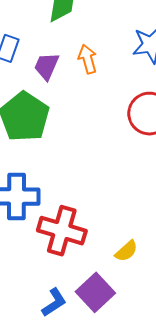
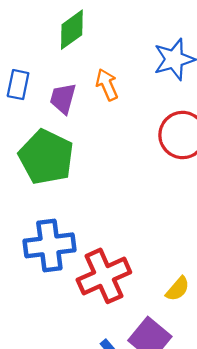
red cross: (62, 231) -> (104, 276), turned -33

